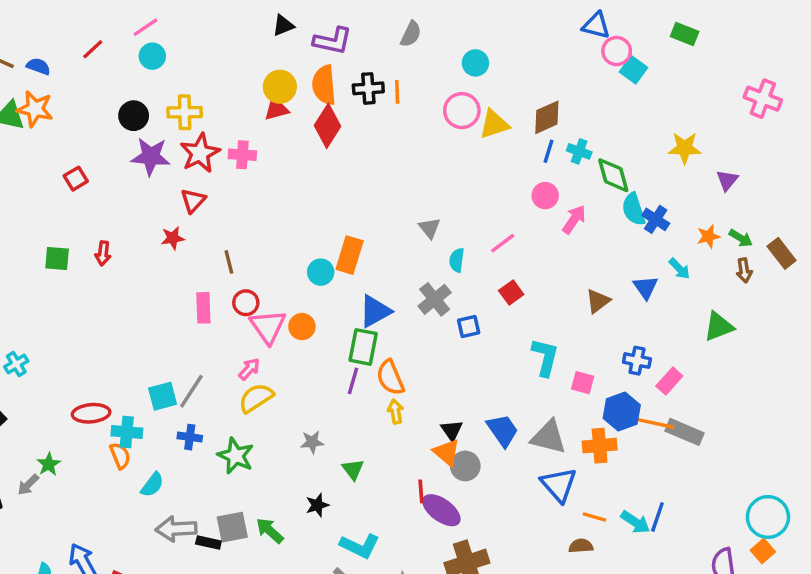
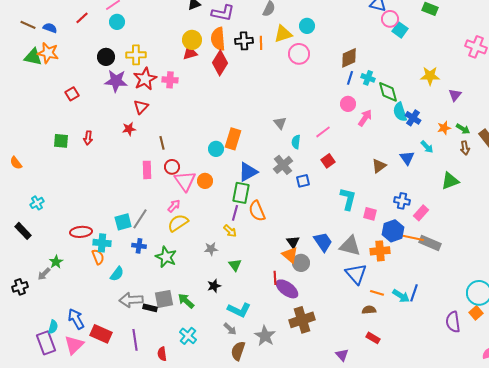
yellow triangle: (494, 124) -> (283, 34), moved
yellow arrow: (396, 412) -> (230, 231), moved, turned 144

